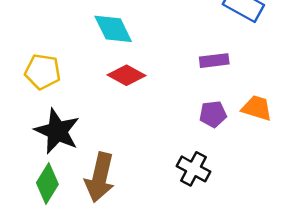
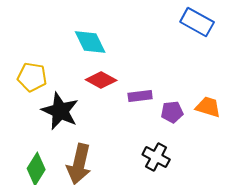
purple rectangle: (214, 61) -> (140, 96), moved
black star: (57, 131) -> (60, 111), moved

